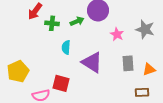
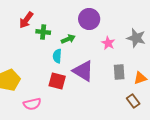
green arrow: (77, 21) -> (68, 39), moved
red square: (61, 83) -> (57, 81), moved
brown rectangle: (142, 92) -> (133, 101), turned 56

